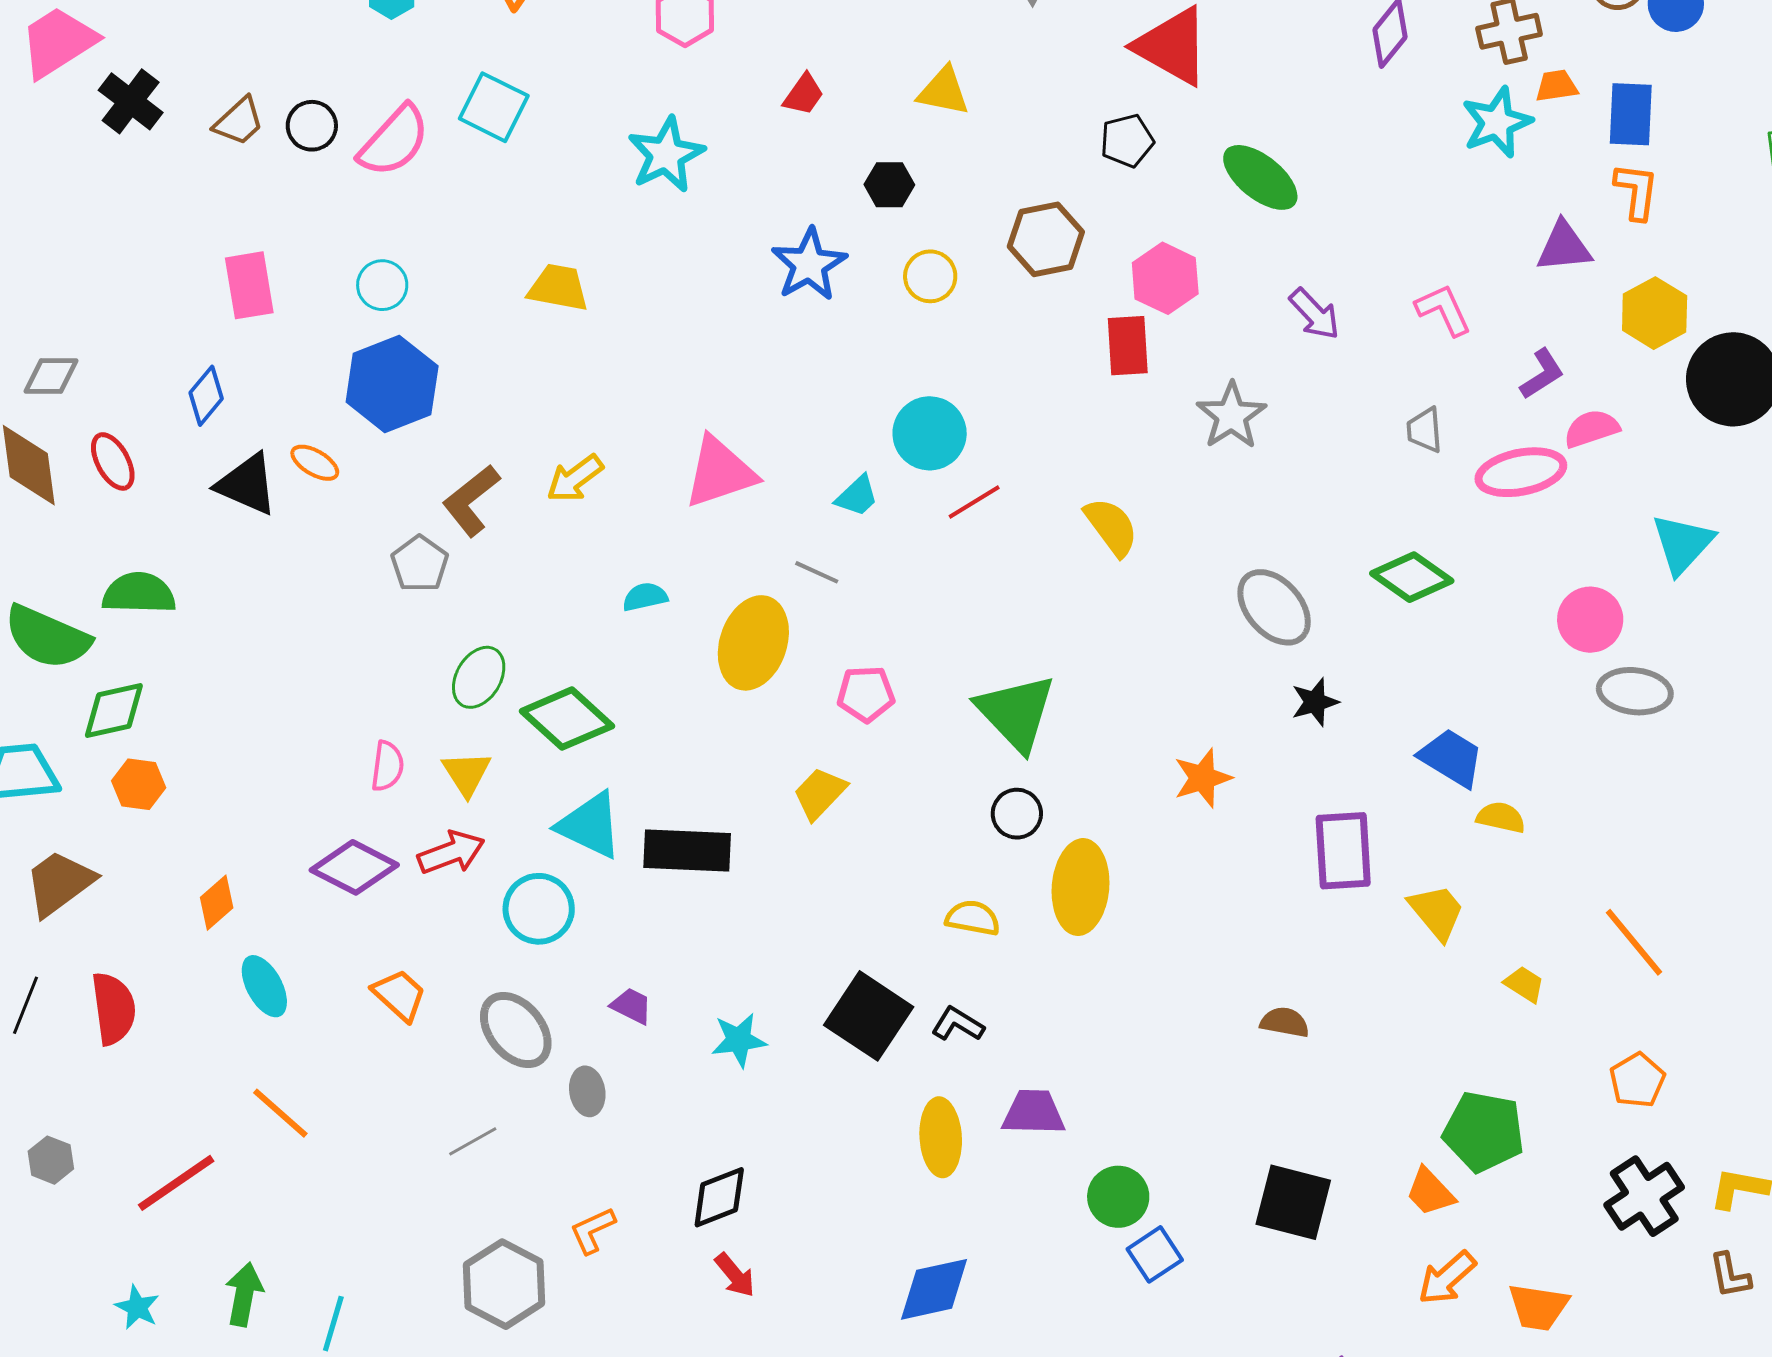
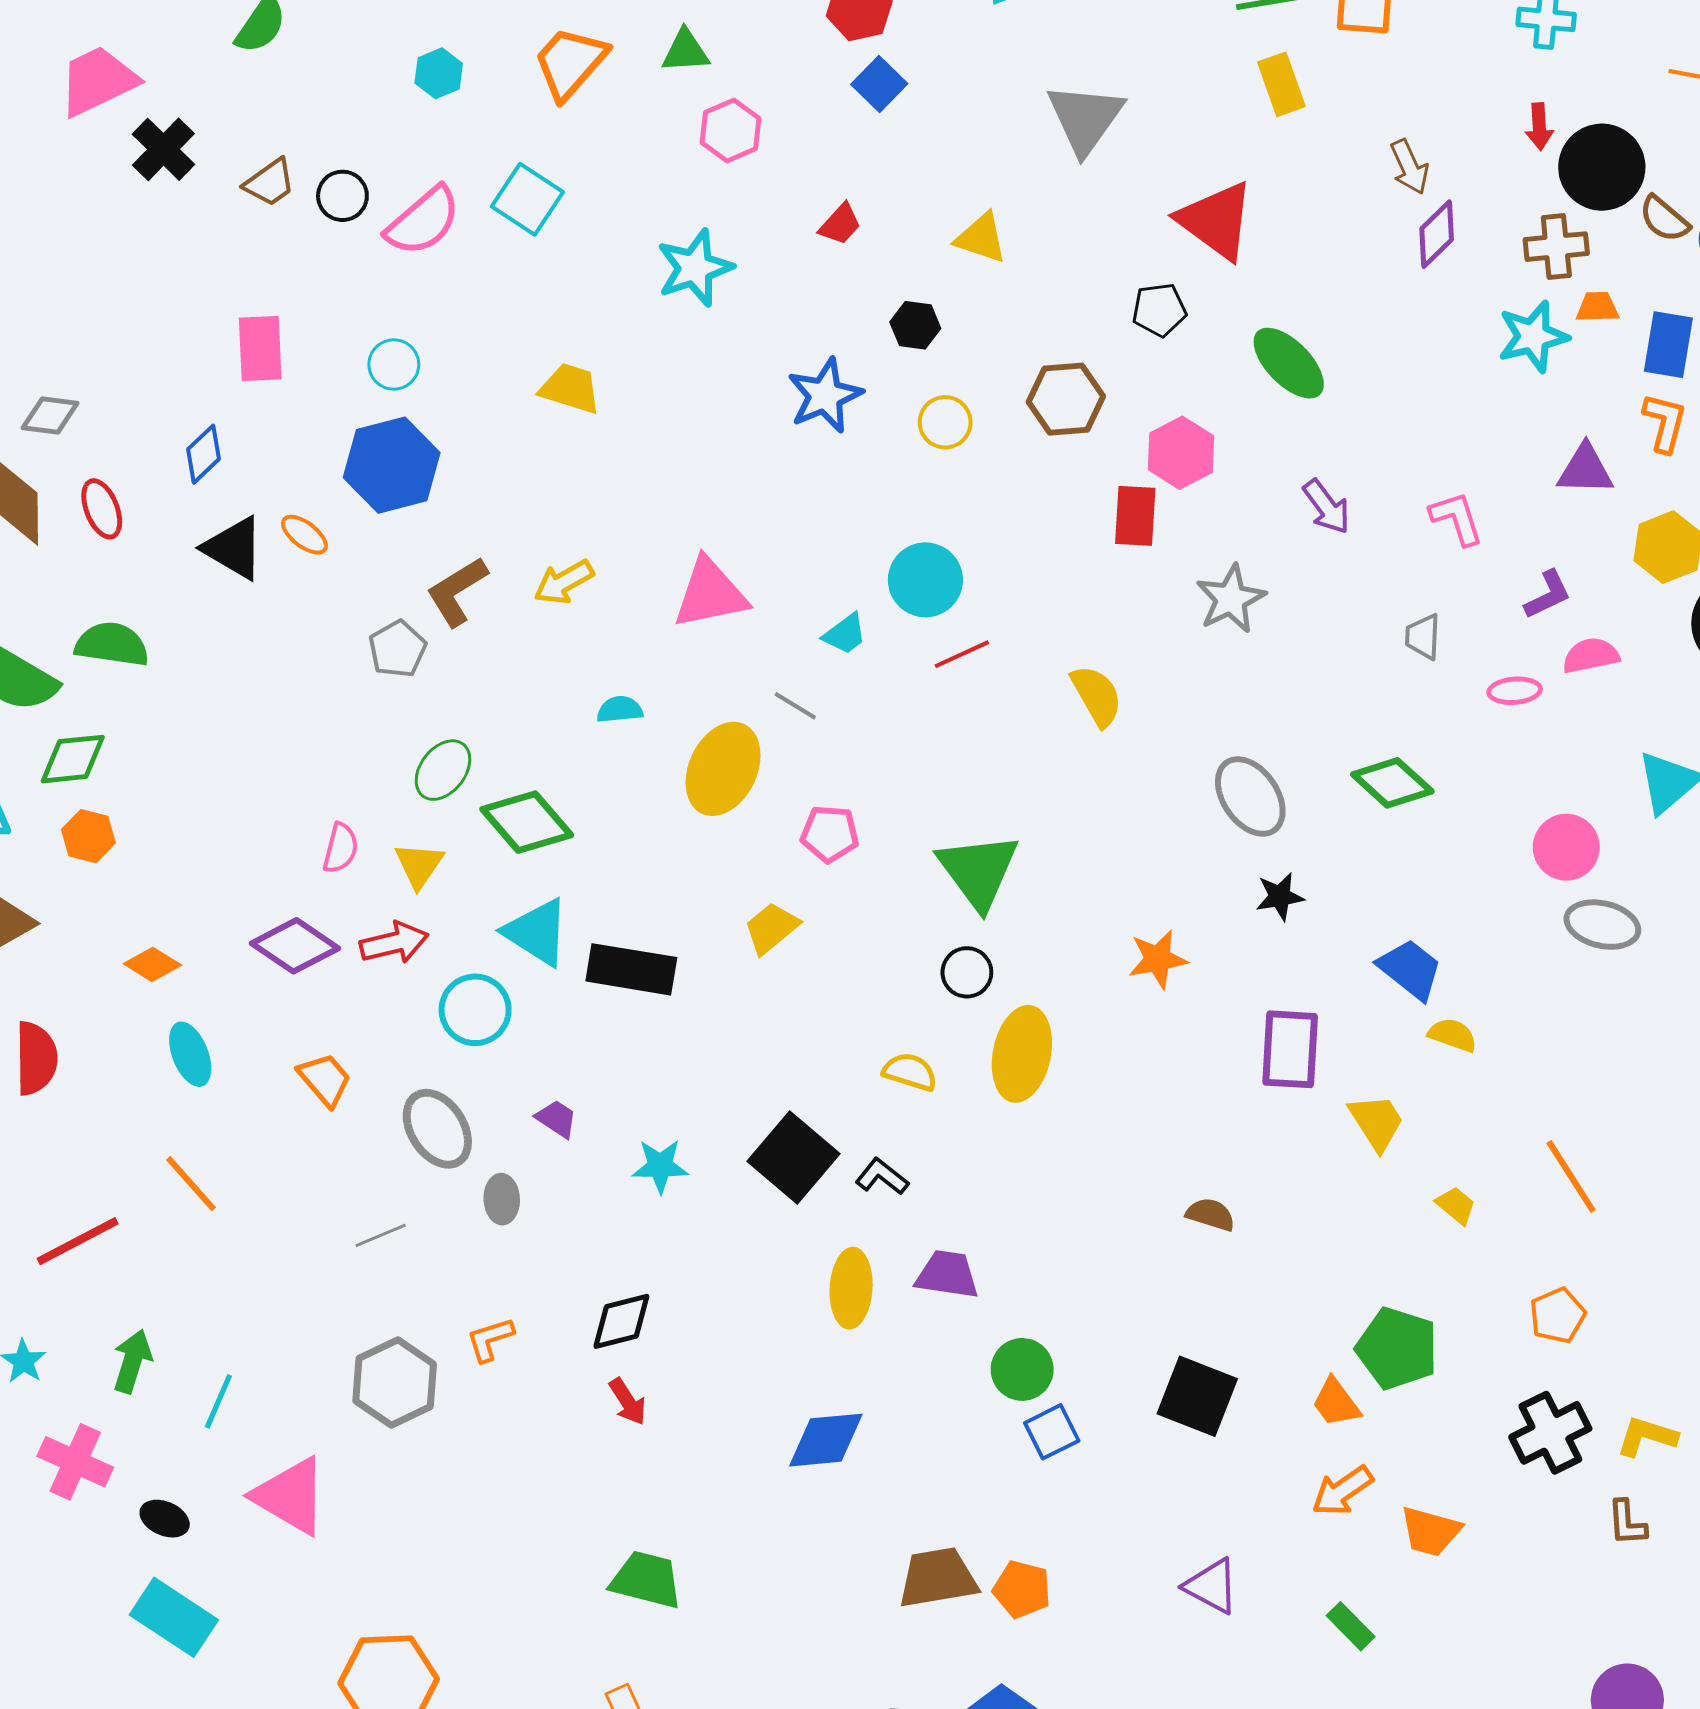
pink ellipse: (1521, 472) -> (1515, 691), size x0.6
orange diamond: (217, 903) -> (152, 964), turned 66

